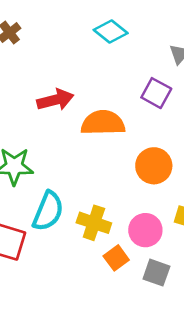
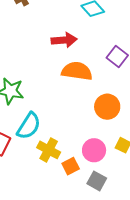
red arrow: (55, 100) -> (64, 40), moved
yellow cross: (94, 223) -> (49, 150), moved

